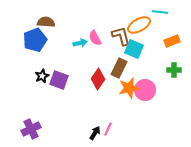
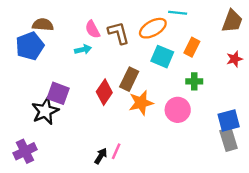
brown L-shape: (121, 36) -> (119, 33), moved
pink semicircle: (95, 38) -> (92, 29), moved
orange rectangle: (172, 41) -> (192, 47), turned -42
cyan square: (134, 49) -> (162, 57), moved
black star: (42, 76) -> (45, 111), moved, size x1.6
pink circle: (145, 90) -> (178, 110), moved

